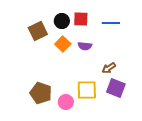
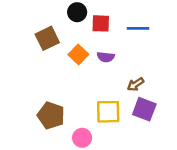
black circle: (62, 21) -> (77, 12), moved
pink circle: (66, 102) -> (82, 138), moved

